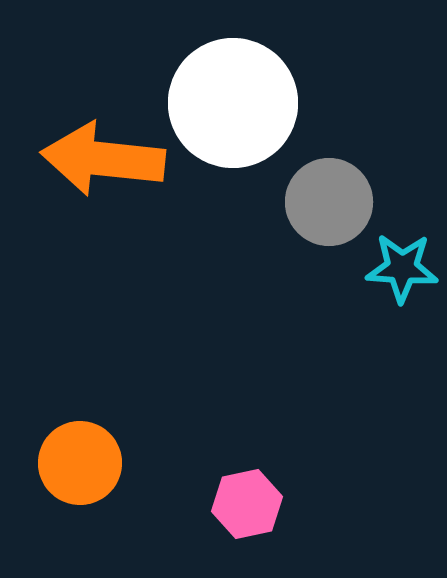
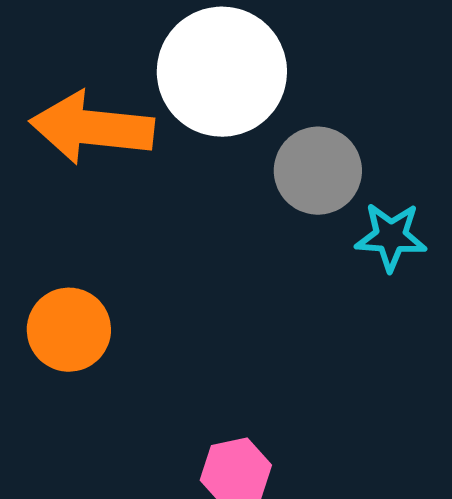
orange circle: (80, 463) -> (69, 330), moved

